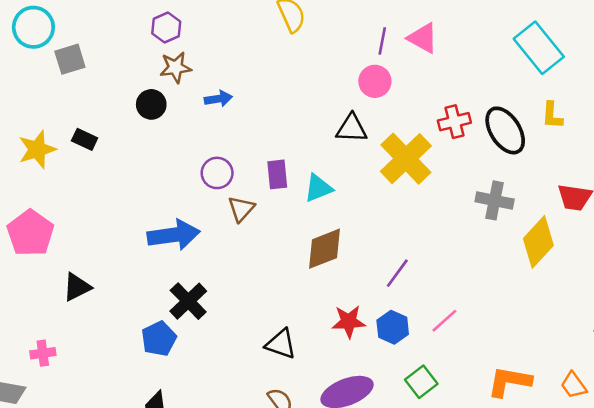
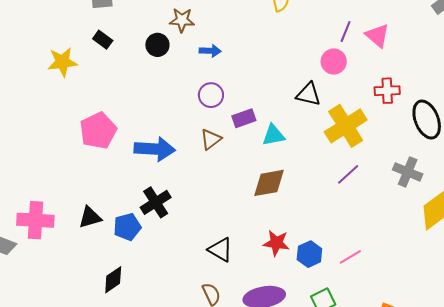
red cross: (454, 122) -> (387, 91), moved
black rectangle: (85, 139) -> (103, 40), moved
purple circle: (217, 173) -> (211, 95), moved
purple rectangle: (277, 174) -> (244, 118), turned 65
pink pentagon: (30, 233) -> (98, 131), moved
purple line: (397, 273) -> (348, 174), moved
black triangle: (77, 287) -> (90, 217), moved
pink cross: (43, 353) -> (35, 220), size x1.8

